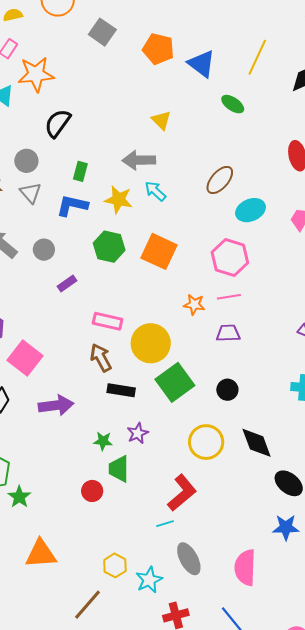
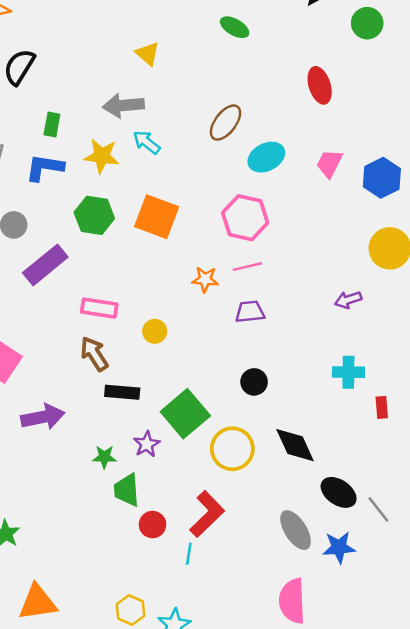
purple rectangle: (67, 284) -> (45, 265), size x1.8
yellow circle: (151, 343) -> (155, 331), size x0.5
green square: (175, 382) -> (185, 414), moved
red circle: (92, 491) -> (153, 525), moved
cyan line: (165, 524) -> (189, 554), turned -60
gray ellipse: (189, 559) -> (296, 530), moved

